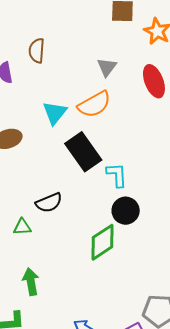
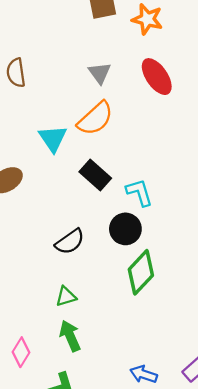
black rectangle: (83, 152) -> (95, 175), size x0.7
black circle: (126, 211) -> (125, 229), moved
green triangle: (22, 227) -> (66, 296), moved

